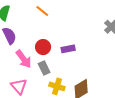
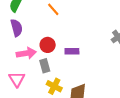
pink arrow: (24, 59) -> (26, 53), turned -72

